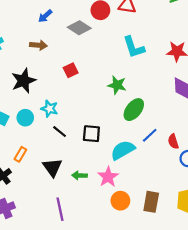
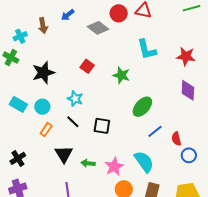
brown arrow: (38, 45) -> (43, 26), moved, turned 70
red square: (71, 70) -> (87, 66), turned -32
green star: (117, 85) -> (121, 75), moved
cyan star: (49, 109) -> (75, 99), moved
cyan semicircle: (123, 150) -> (144, 162), moved, turned 80
orange rectangle: (20, 154) -> (46, 130), moved

